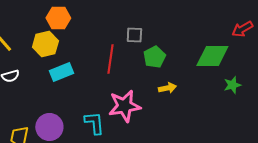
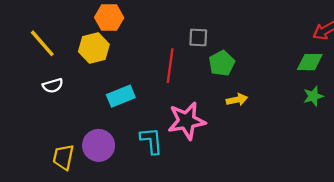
green diamond: (212, 56) -> (310, 62), moved, size x0.7
cyan rectangle: (61, 72) -> (121, 96), moved

